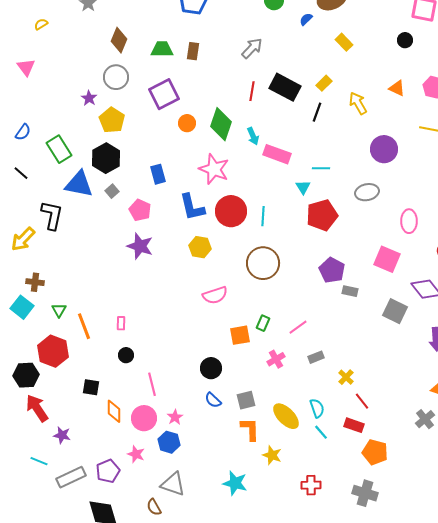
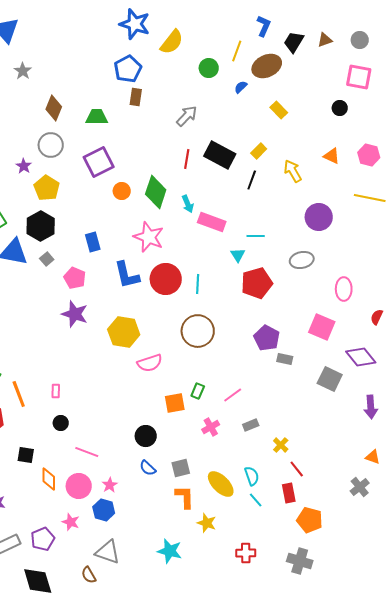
brown rectangle: (193, 51) -> (136, 97), moved
yellow hexagon: (200, 247) -> (124, 332), moved, size x1.4
pink line: (152, 384) -> (87, 452), turned -55
red rectangle: (354, 425) -> (289, 493), turned 60

